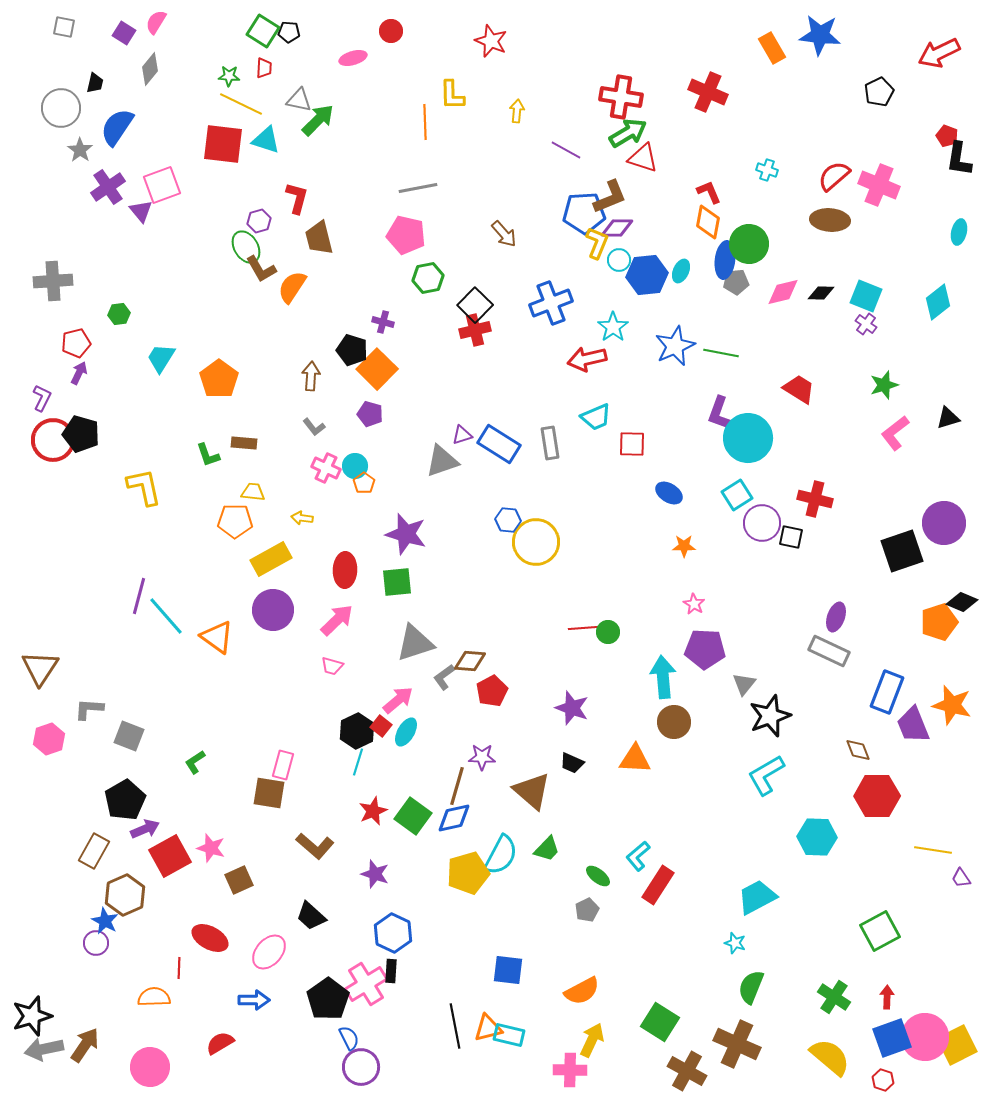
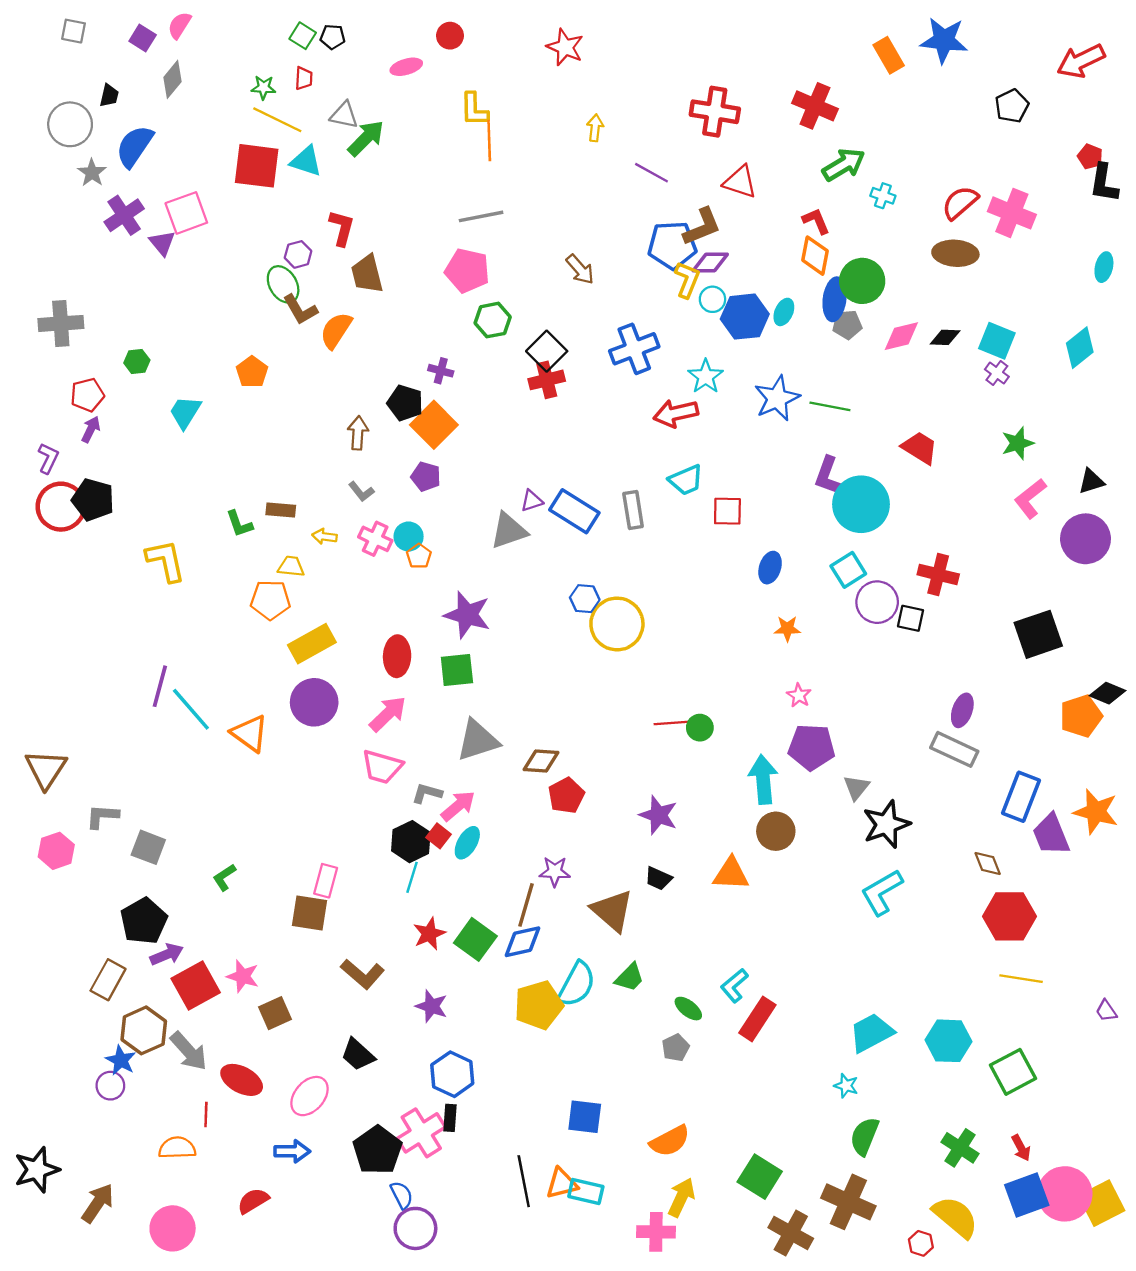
green square: (263, 31) -> (303, 36), size x0.7
yellow L-shape: (452, 95) -> (474, 109), moved
green arrow: (628, 133) -> (844, 165), moved
orange pentagon: (219, 379) -> (252, 372), moved, size x0.7
blue ellipse: (669, 493) -> (770, 568), turned 76
yellow arrow: (302, 518) -> (325, 536), moved
purple circle: (944, 523) -> (1086, 539), moved
pink trapezoid: (332, 666) -> (382, 767), size x1.6
gray L-shape: (444, 677) -> (427, 793), moved, turned 52
cyan hexagon: (817, 837) -> (949, 1041), moved
yellow line: (933, 850) -> (1021, 979), moved
red arrow: (887, 997) -> (1021, 1148), turned 150
gray arrow: (44, 1049) -> (189, 1051), moved, turned -120
red hexagon: (883, 1080) -> (921, 1243), moved

